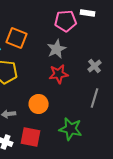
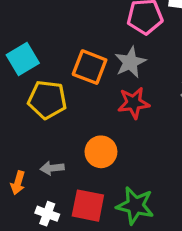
orange square: (17, 38) -> (90, 67), moved
green star: (71, 129) -> (135, 206), moved

